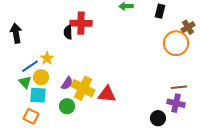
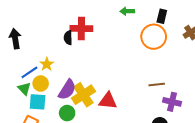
orange circle: (176, 43) -> (154, 37), moved
purple semicircle: (67, 83) -> (67, 90), size x1.5
brown line: (179, 87) -> (157, 85), moved
yellow cross: (83, 88) -> (83, 95), turned 30
purple cross: (176, 103) -> (172, 102), moved

